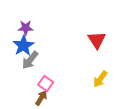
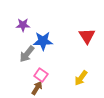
blue star: (23, 46) -> (43, 41), moved, turned 30
yellow arrow: (100, 79) -> (81, 78), moved

